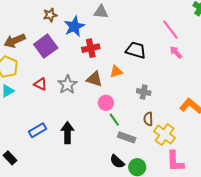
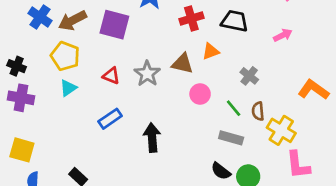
purple square: (46, 46) -> (114, 25), turned -35
red cross: (91, 48) -> (191, 18), moved
pink arrow: (176, 52) -> (283, 35), moved, turned 112
gray cross: (144, 92) -> (249, 76), turned 32
green line: (114, 120) -> (234, 108), moved
blue rectangle: (37, 130) -> (110, 119), moved

